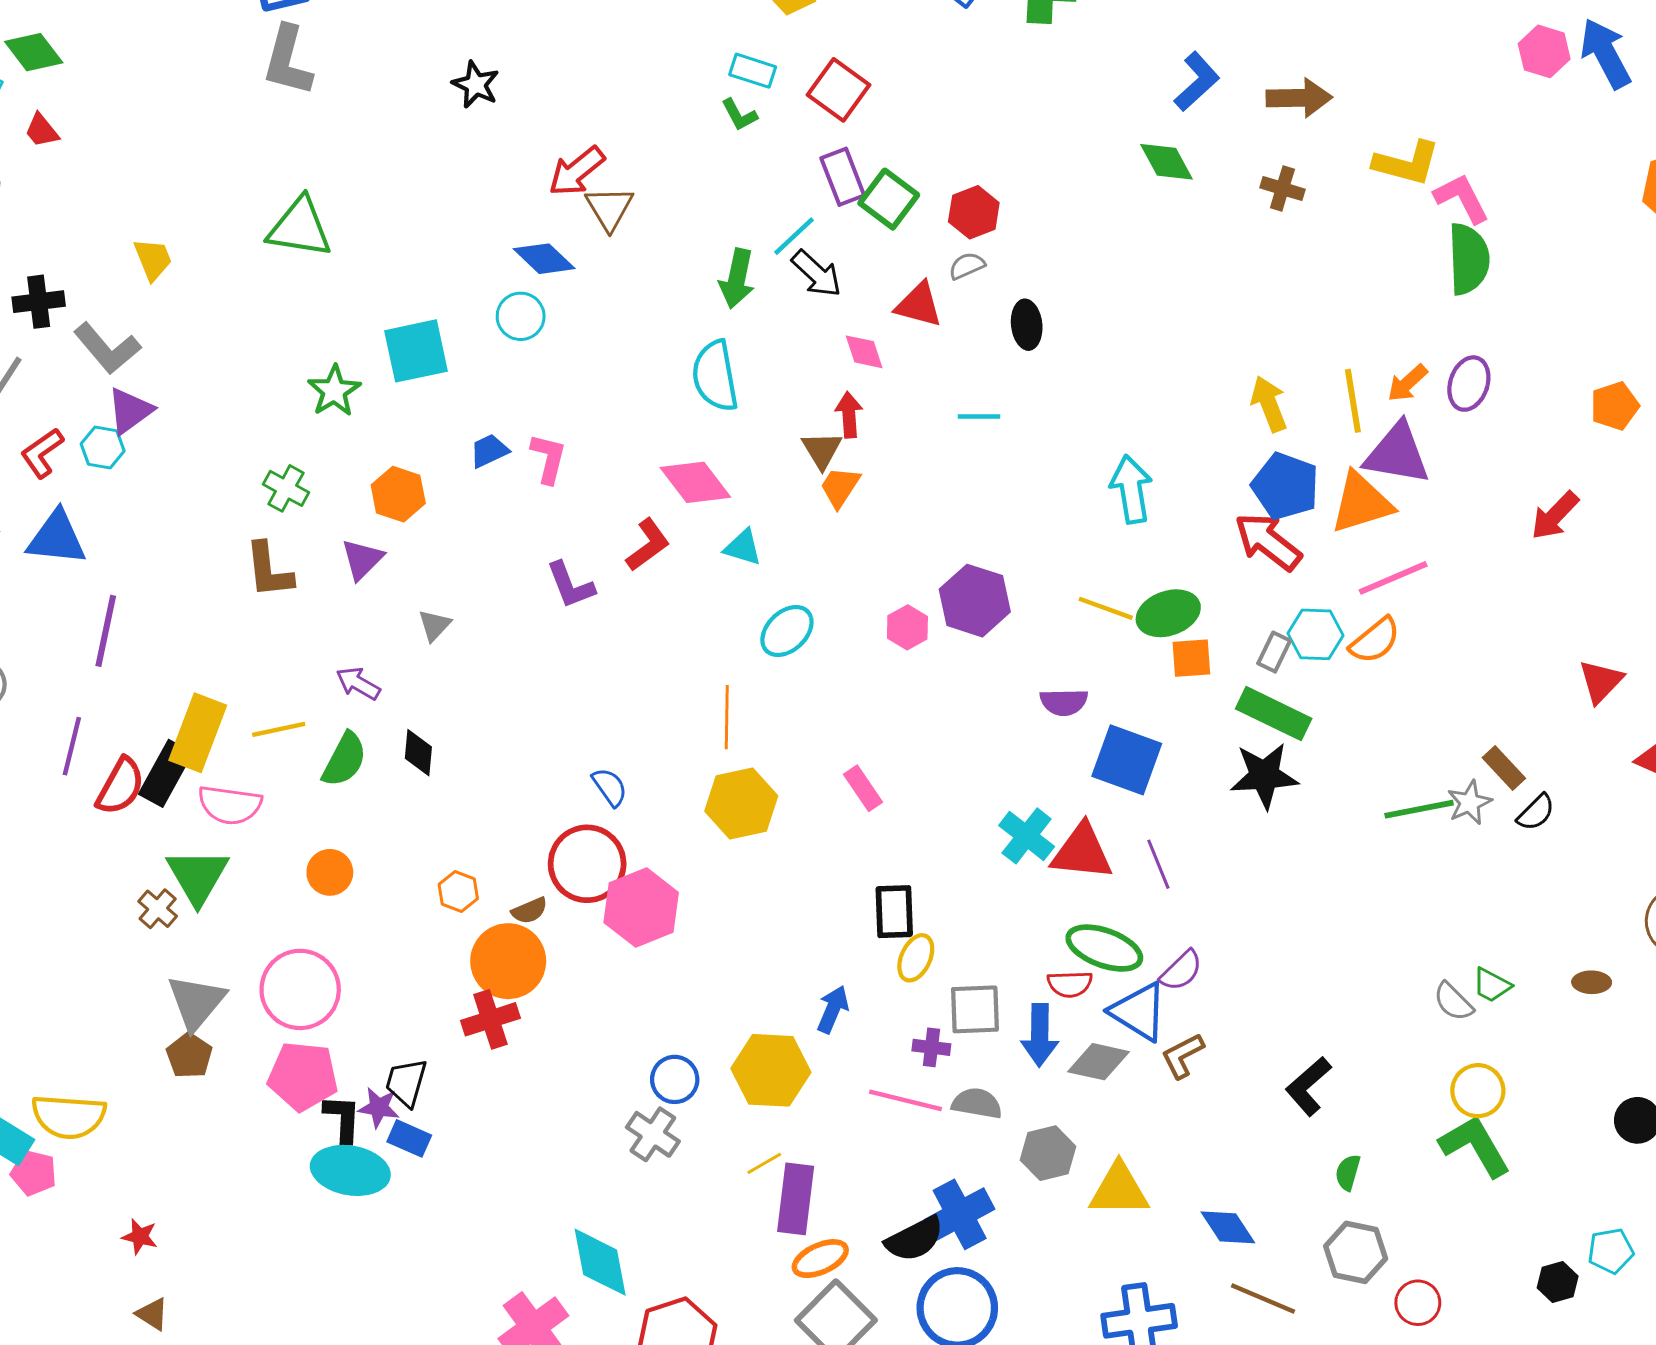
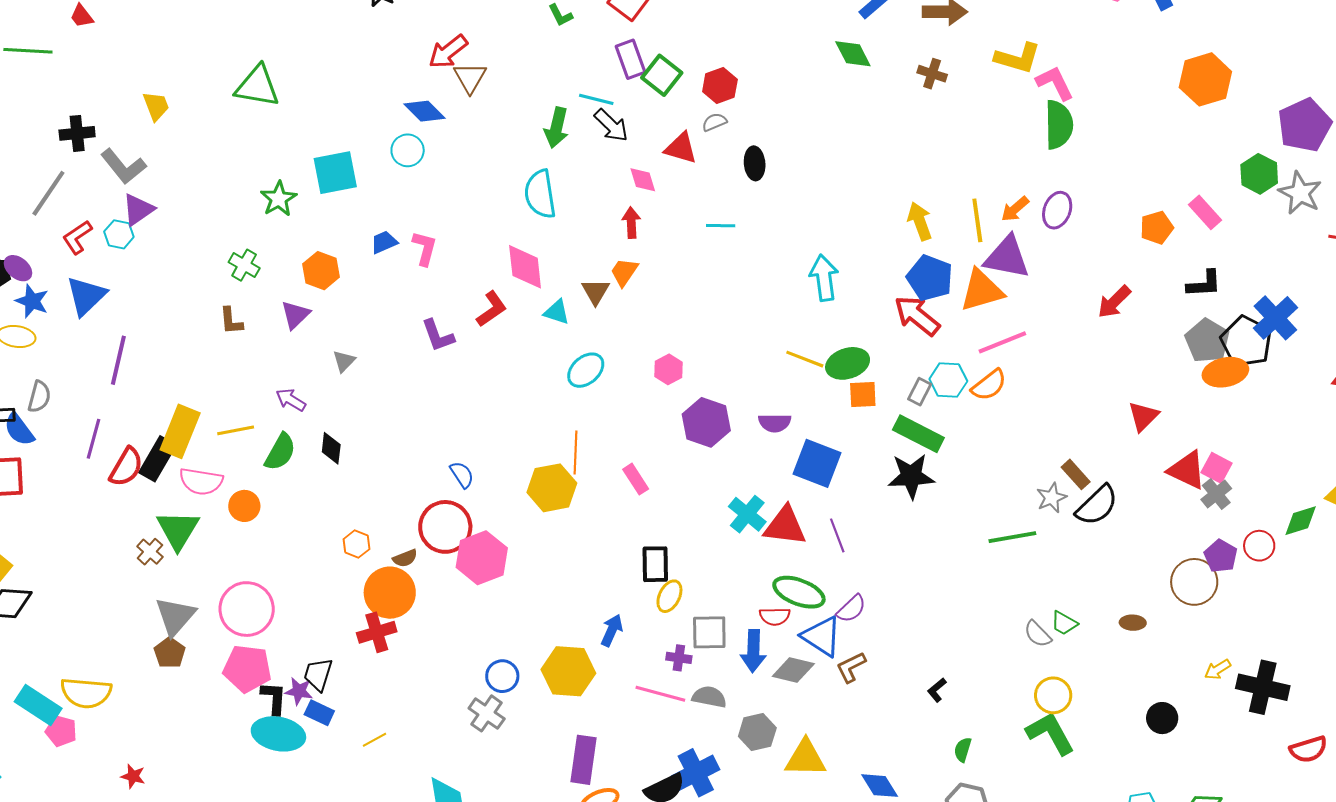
cyan line: (794, 236) -> (596, 99), turned 56
brown triangle: (822, 450) -> (596, 292), moved
pink diamond: (695, 482) -> (525, 267), turned 30
blue triangle: (57, 538) -> (86, 296), turned -51
brown L-shape: (269, 570) -> (231, 321), size x0.7
purple hexagon: (975, 601) -> (706, 422), moved
orange line: (727, 717) -> (575, 452), moved
green line: (1419, 809) -> (1012, 537), moved
black semicircle: (1536, 812) -> (1097, 505), size x1.6
orange circle: (330, 872) -> (244, 506), moved
black L-shape: (1308, 1086) -> (937, 690), size x0.6
yellow line: (764, 1163) -> (374, 740), moved

